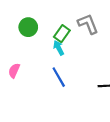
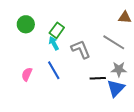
gray L-shape: (88, 24) -> (81, 49), moved
pink semicircle: (14, 71) -> (27, 74), moved

